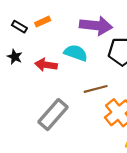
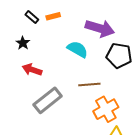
red arrow: (46, 65) -> (32, 70), moved

